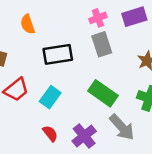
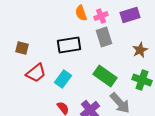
orange semicircle: (28, 24) -> (81, 13), moved

